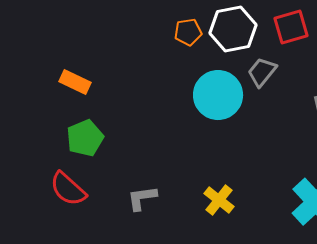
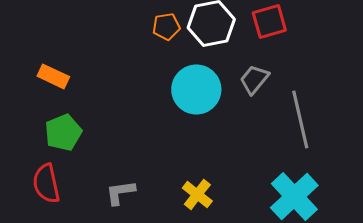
gray trapezoid: (262, 72) -> (254, 79), moved
red semicircle: (68, 189) -> (46, 183), turned 36

